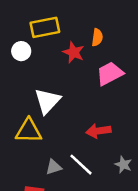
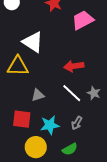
white triangle: (47, 101) -> (33, 42), turned -40
white line: (81, 165) -> (72, 93), moved

